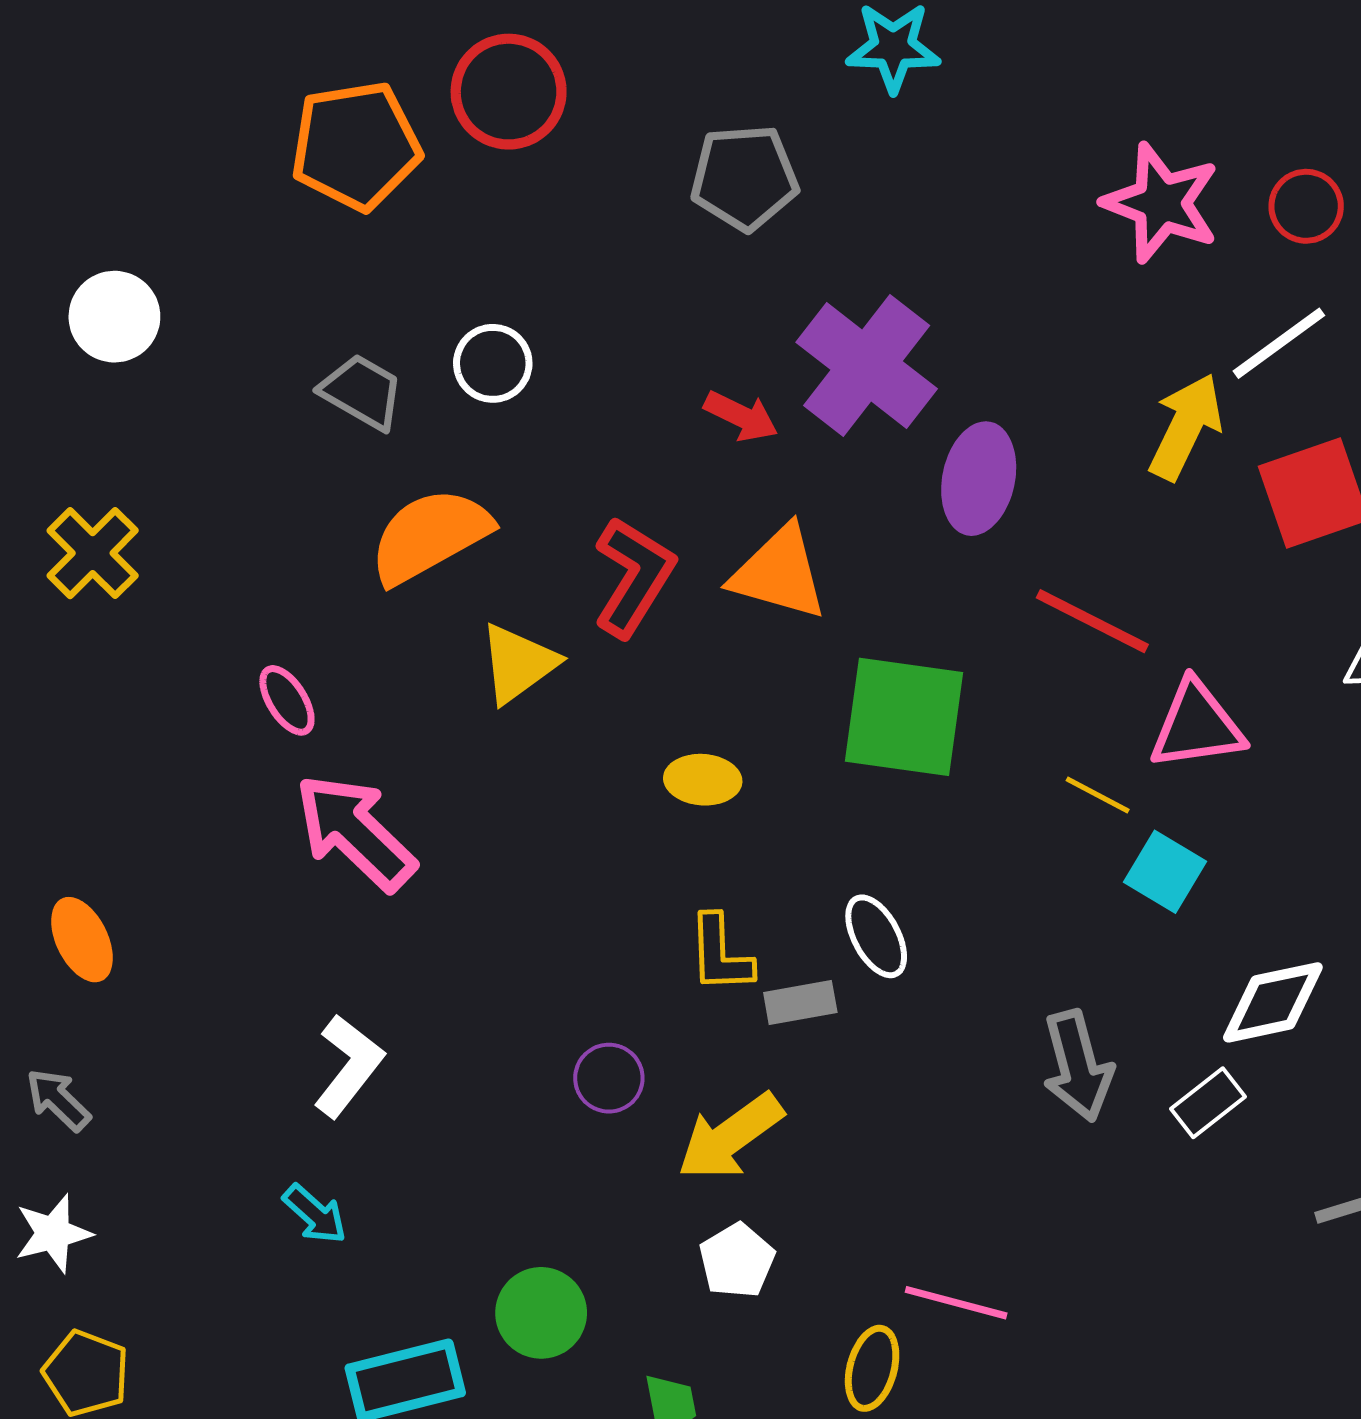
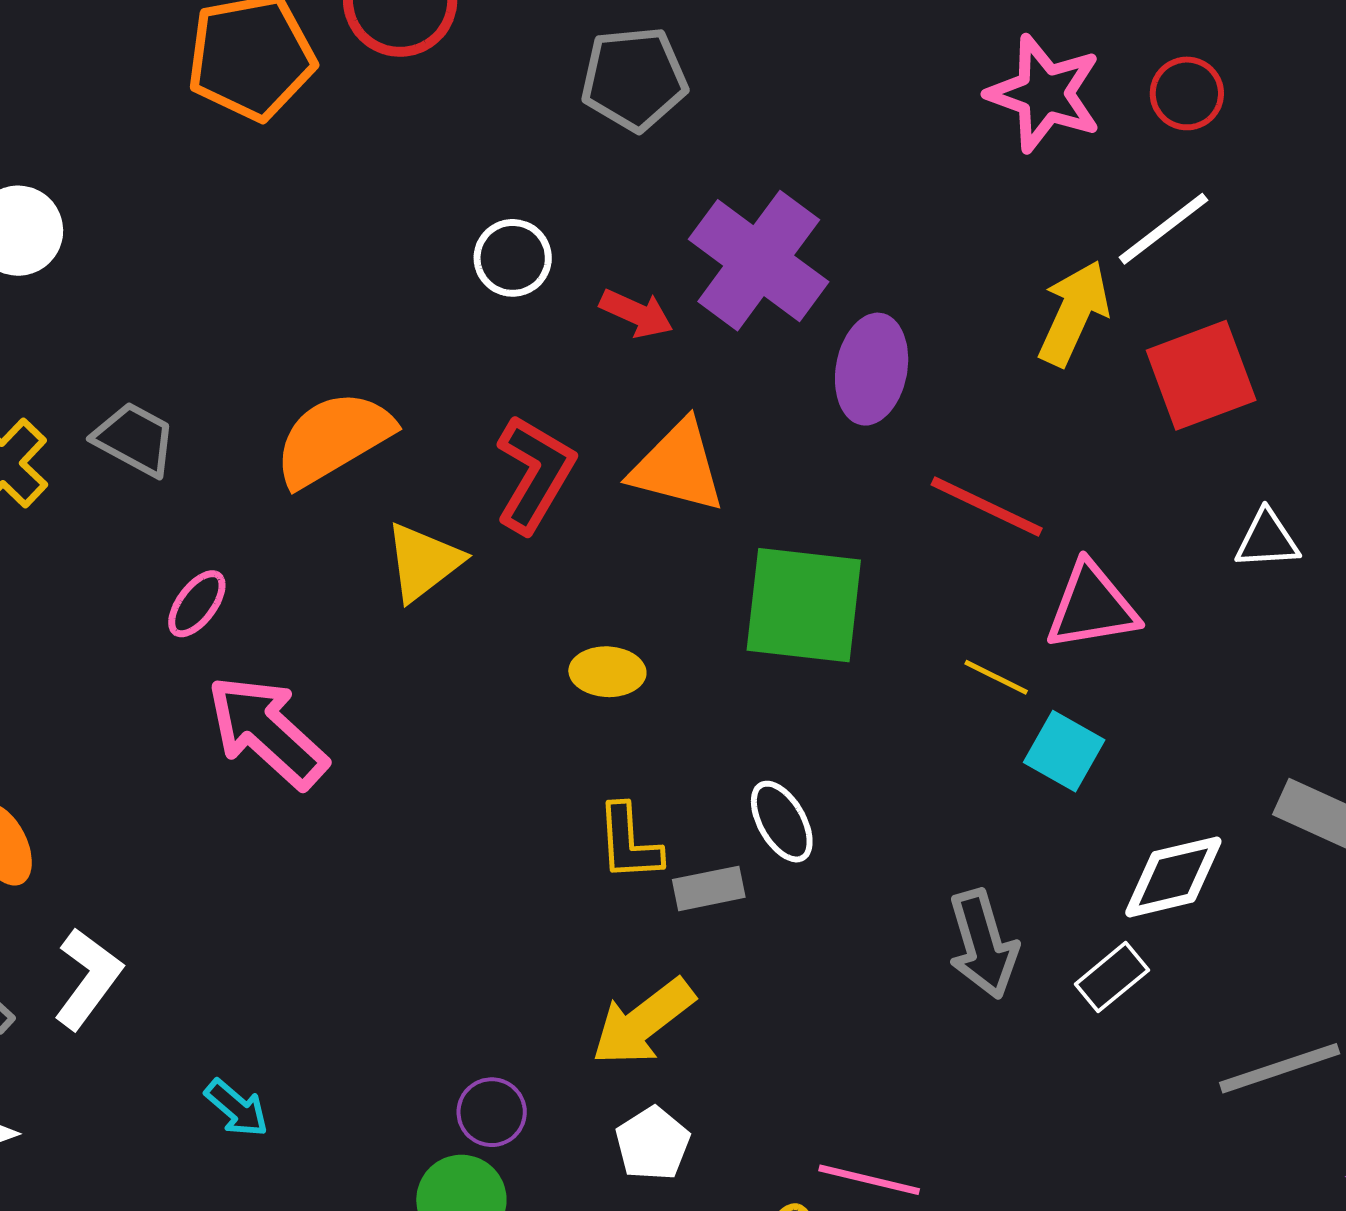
white circle: (493, 363) -> (513, 258), moved
gray trapezoid: (362, 392) -> (135, 439), moved
pink ellipse: (287, 700) -> (197, 604), turned 70
white L-shape: (349, 1066) -> (88, 978), moved
purple circle: (609, 1078) -> (492, 1112), moved

